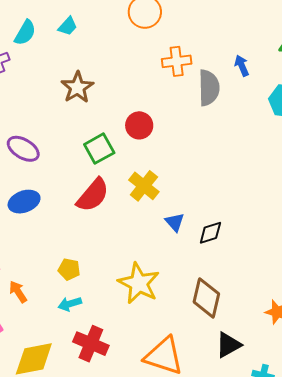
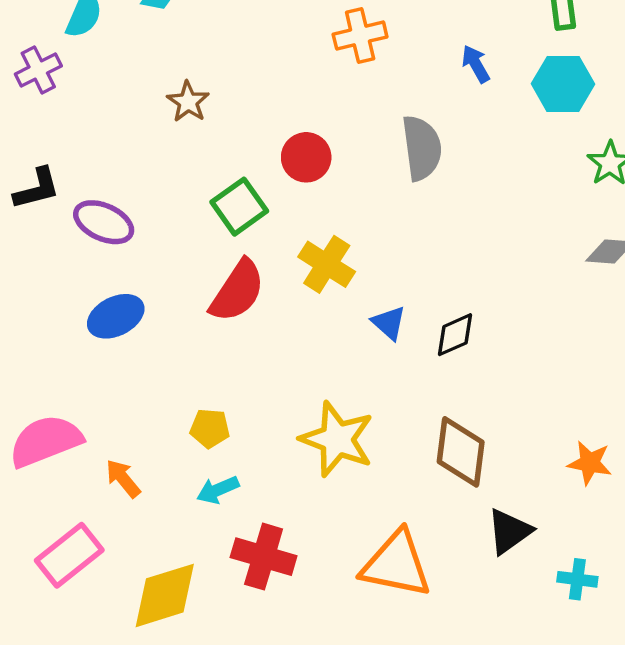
blue arrow: (242, 66) -> (476, 64), moved
brown star: (77, 87) -> (188, 102), size x0.7
gray semicircle: (209, 88) -> (422, 148), moved

